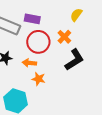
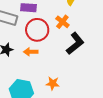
orange star: (38, 79) -> (53, 83), moved

